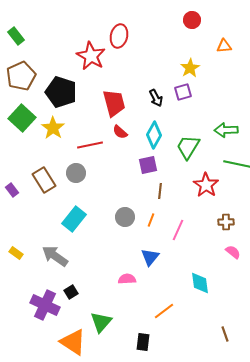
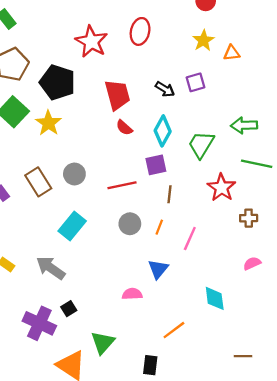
red ellipse: (119, 36) -> (140, 31), moved
orange triangle: (224, 46) -> (232, 53), moved
yellow star: (190, 68) -> (203, 40), moved
black arrow: (156, 98) -> (165, 89), turned -30
red line: (90, 145) -> (122, 185), moved
brown cross: (226, 222) -> (249, 218), moved
pink semicircle: (233, 252) -> (252, 263), turned -63
brown line: (225, 334) -> (243, 356), turned -70

